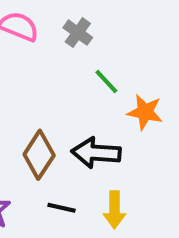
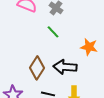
green line: (106, 81) -> (53, 32), moved

